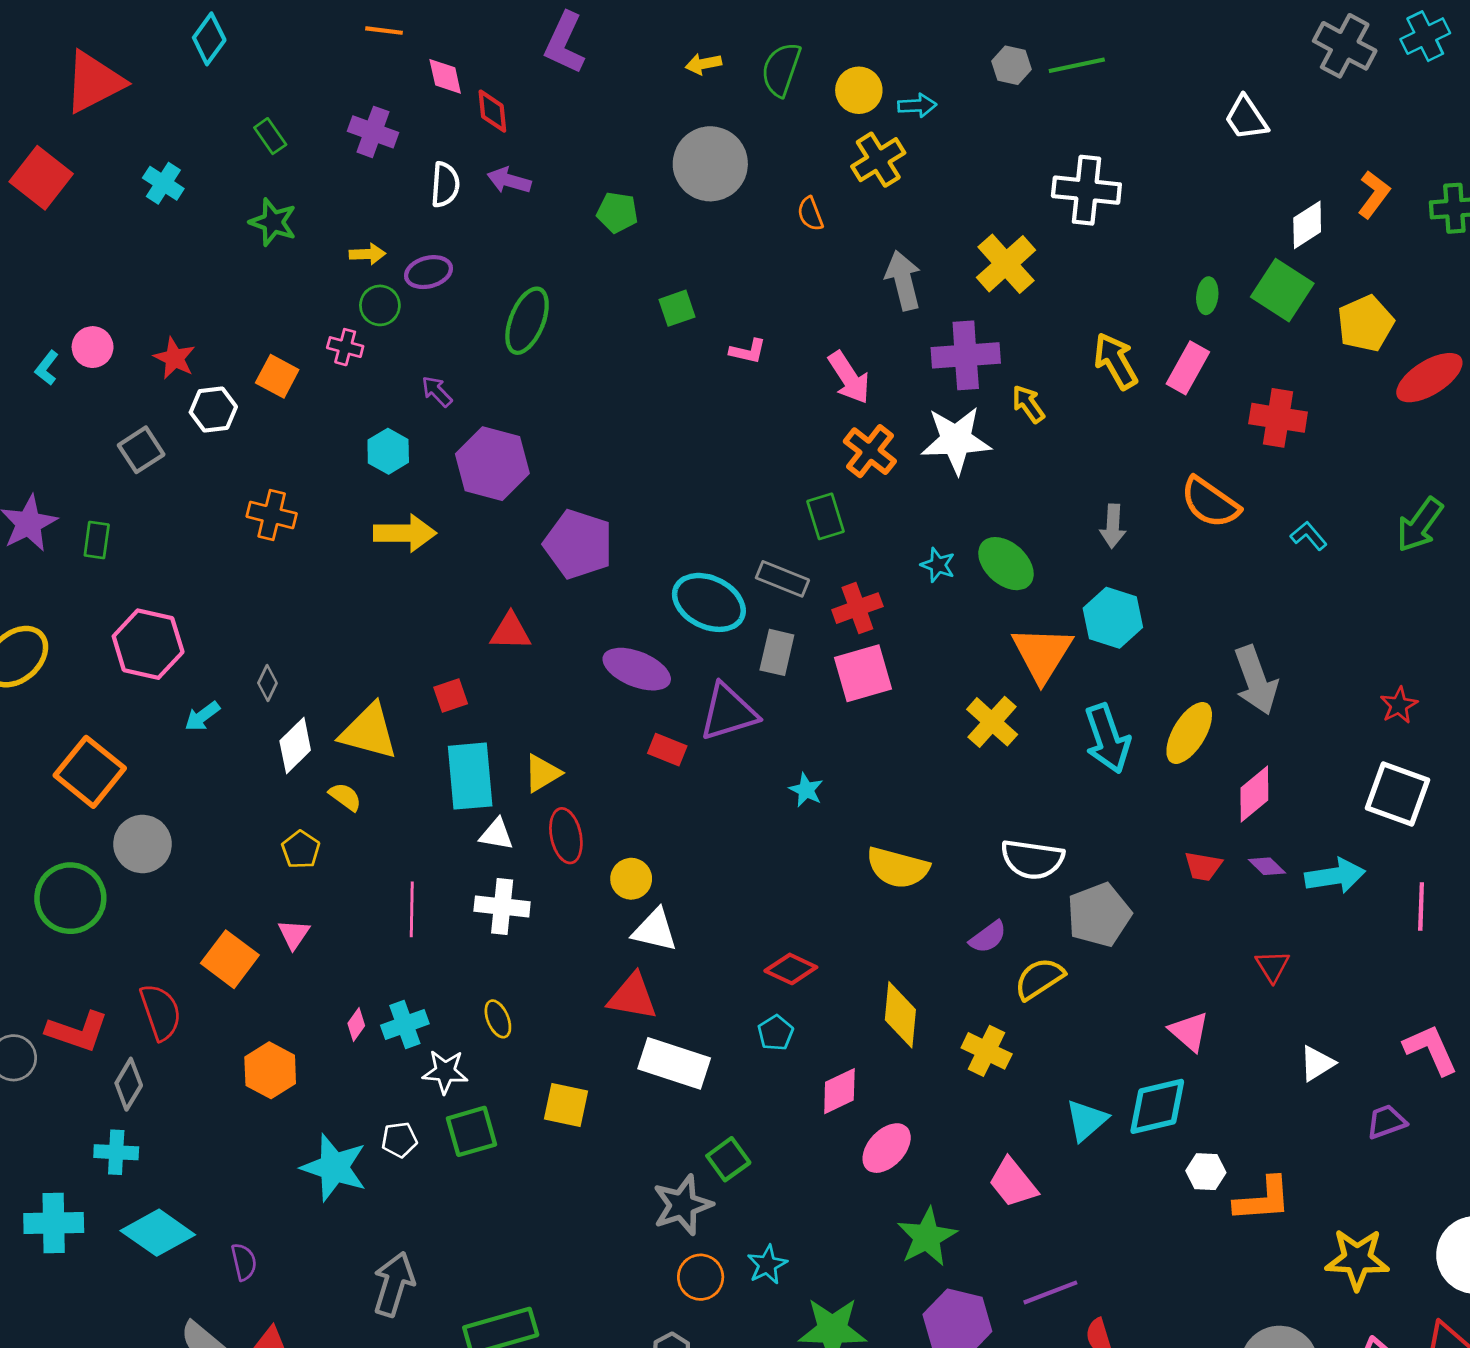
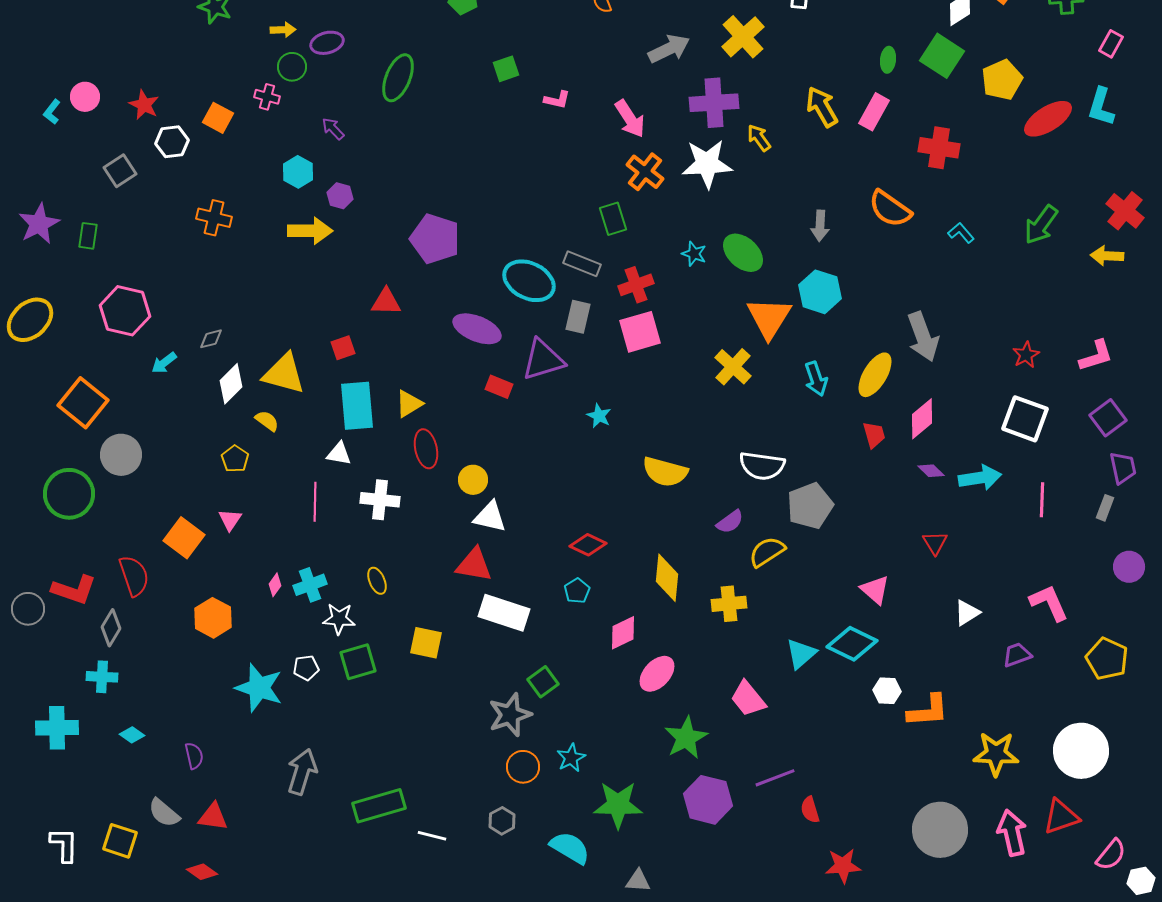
gray arrow: (903, 280) -> (669, 49), turned 78
purple hexagon: (492, 464) -> (340, 196), moved, size x0.5
gray diamond: (267, 683) -> (211, 339), turned 50
cyan arrow: (1107, 739) -> (816, 379), size x0.7
white triangle: (497, 834) -> (339, 454), moved
red trapezoid: (1203, 866) -> (874, 435), moved, turned -116
yellow cross: (987, 1051) -> (729, 604), turned -32
cyan diamond: (1157, 1106) -> (852, 644), turned 39
cyan diamond: (158, 1233) -> (132, 735), size x0.5

